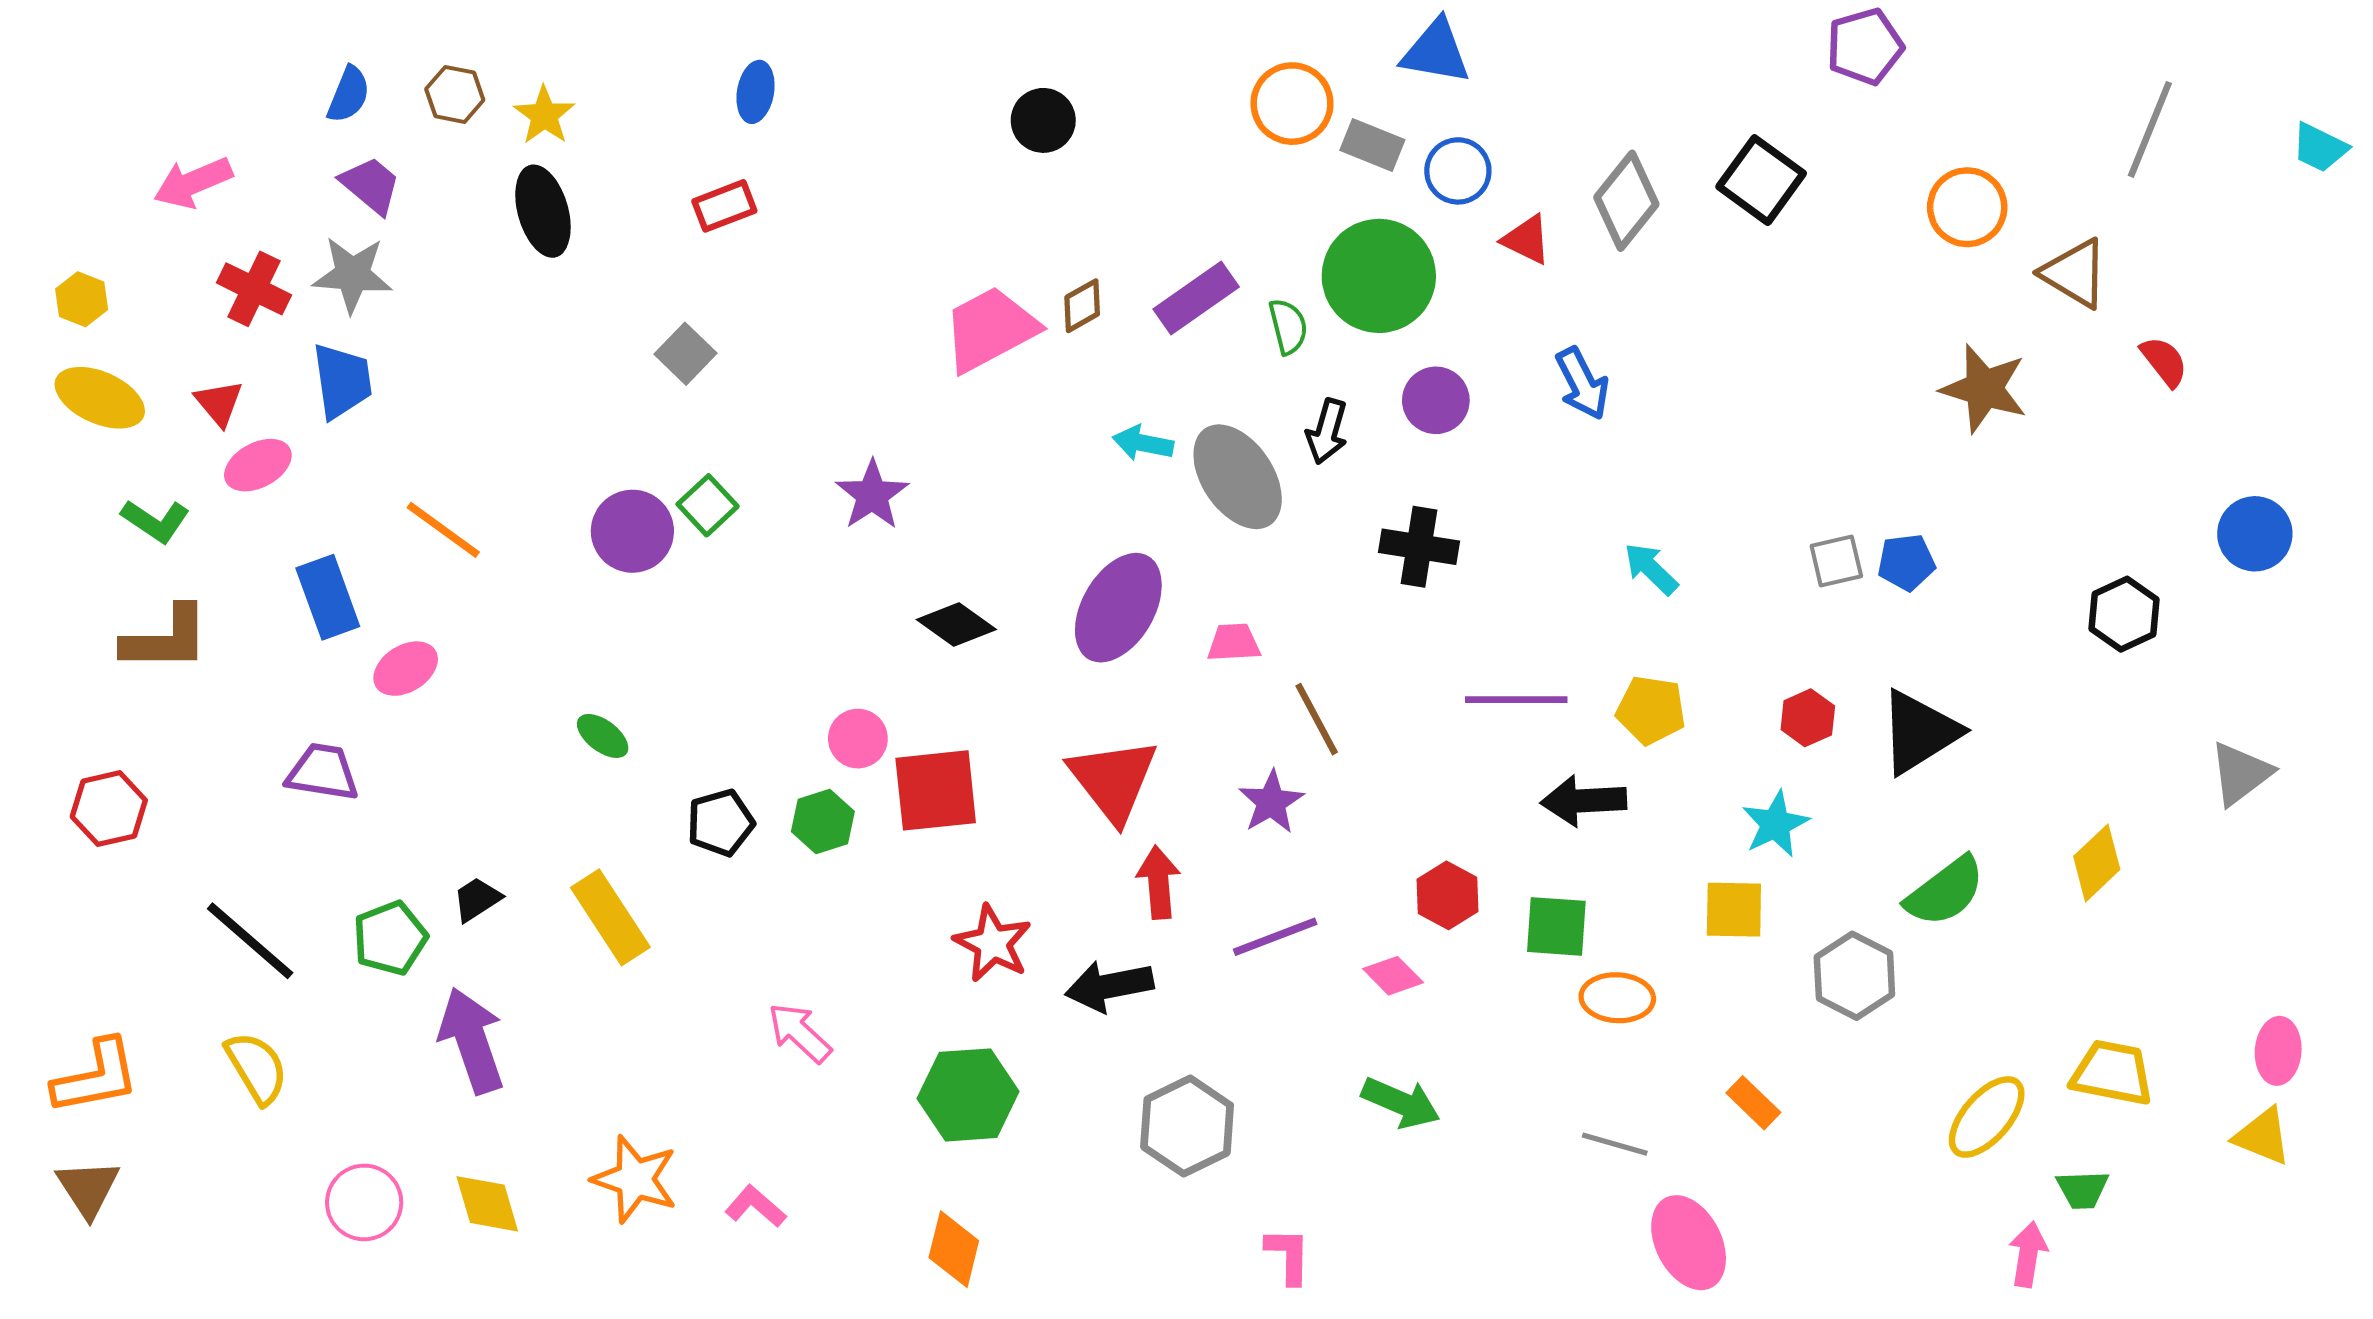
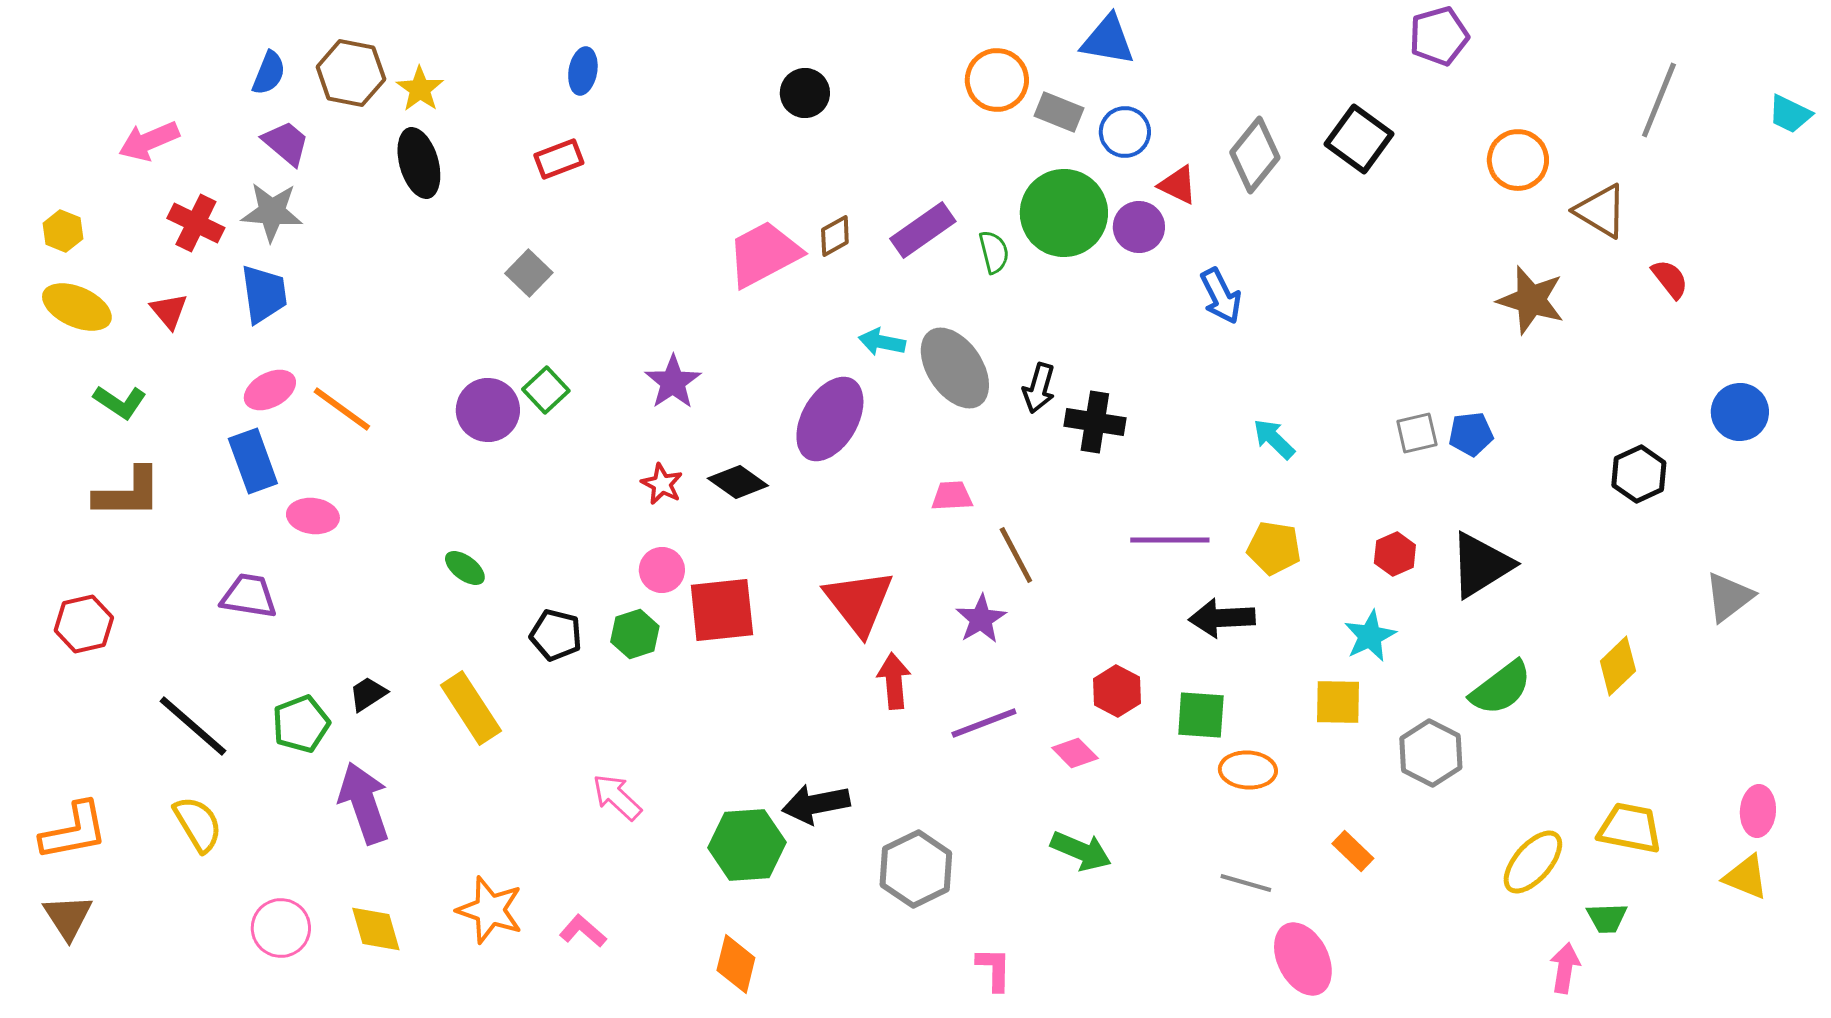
brown hexagon: (455, 94) -> (351, 73), size x1.5
purple circle: (1436, 400) -> (1139, 227), moved
black arrow: (1327, 431) -> (1039, 388), moved
pink ellipse: (258, 465) -> (270, 390), moved
purple ellipse: (1118, 608) -> (830, 419), moved
pink ellipse: (406, 669) -> (313, 516), turned 39
black pentagon: (721, 823) -> (556, 635), turned 30
red star: (993, 943) -> (662, 484), moved, size x0.7
black arrow: (1109, 986) -> (816, 804), moved

